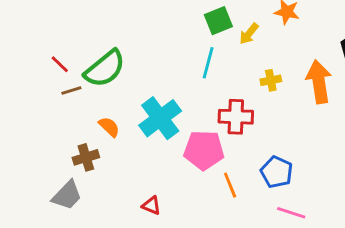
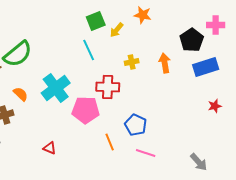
cyan line: (208, 63) -> (89, 50), turned -40
orange arrow: (319, 82) -> (165, 63), size x0.7
orange line: (230, 185) -> (110, 142), moved

